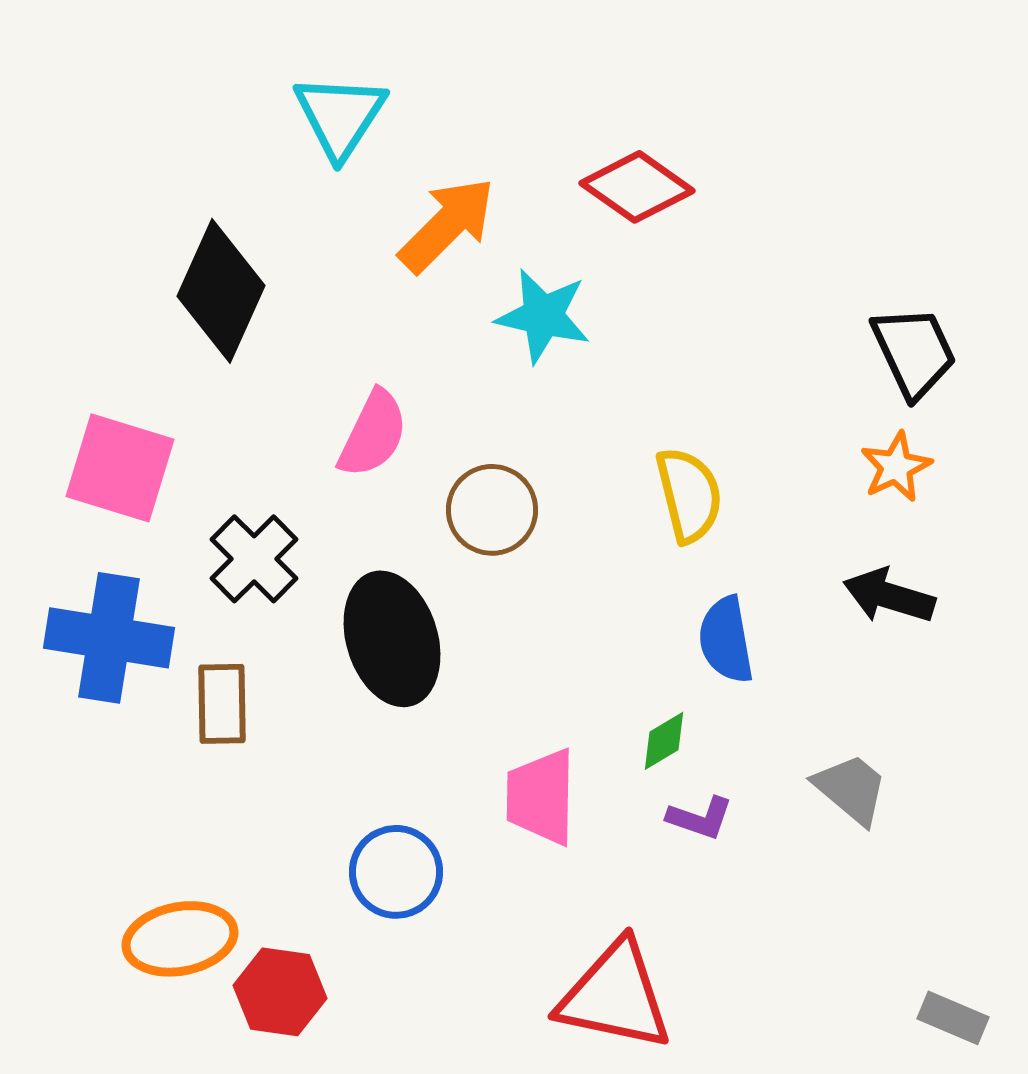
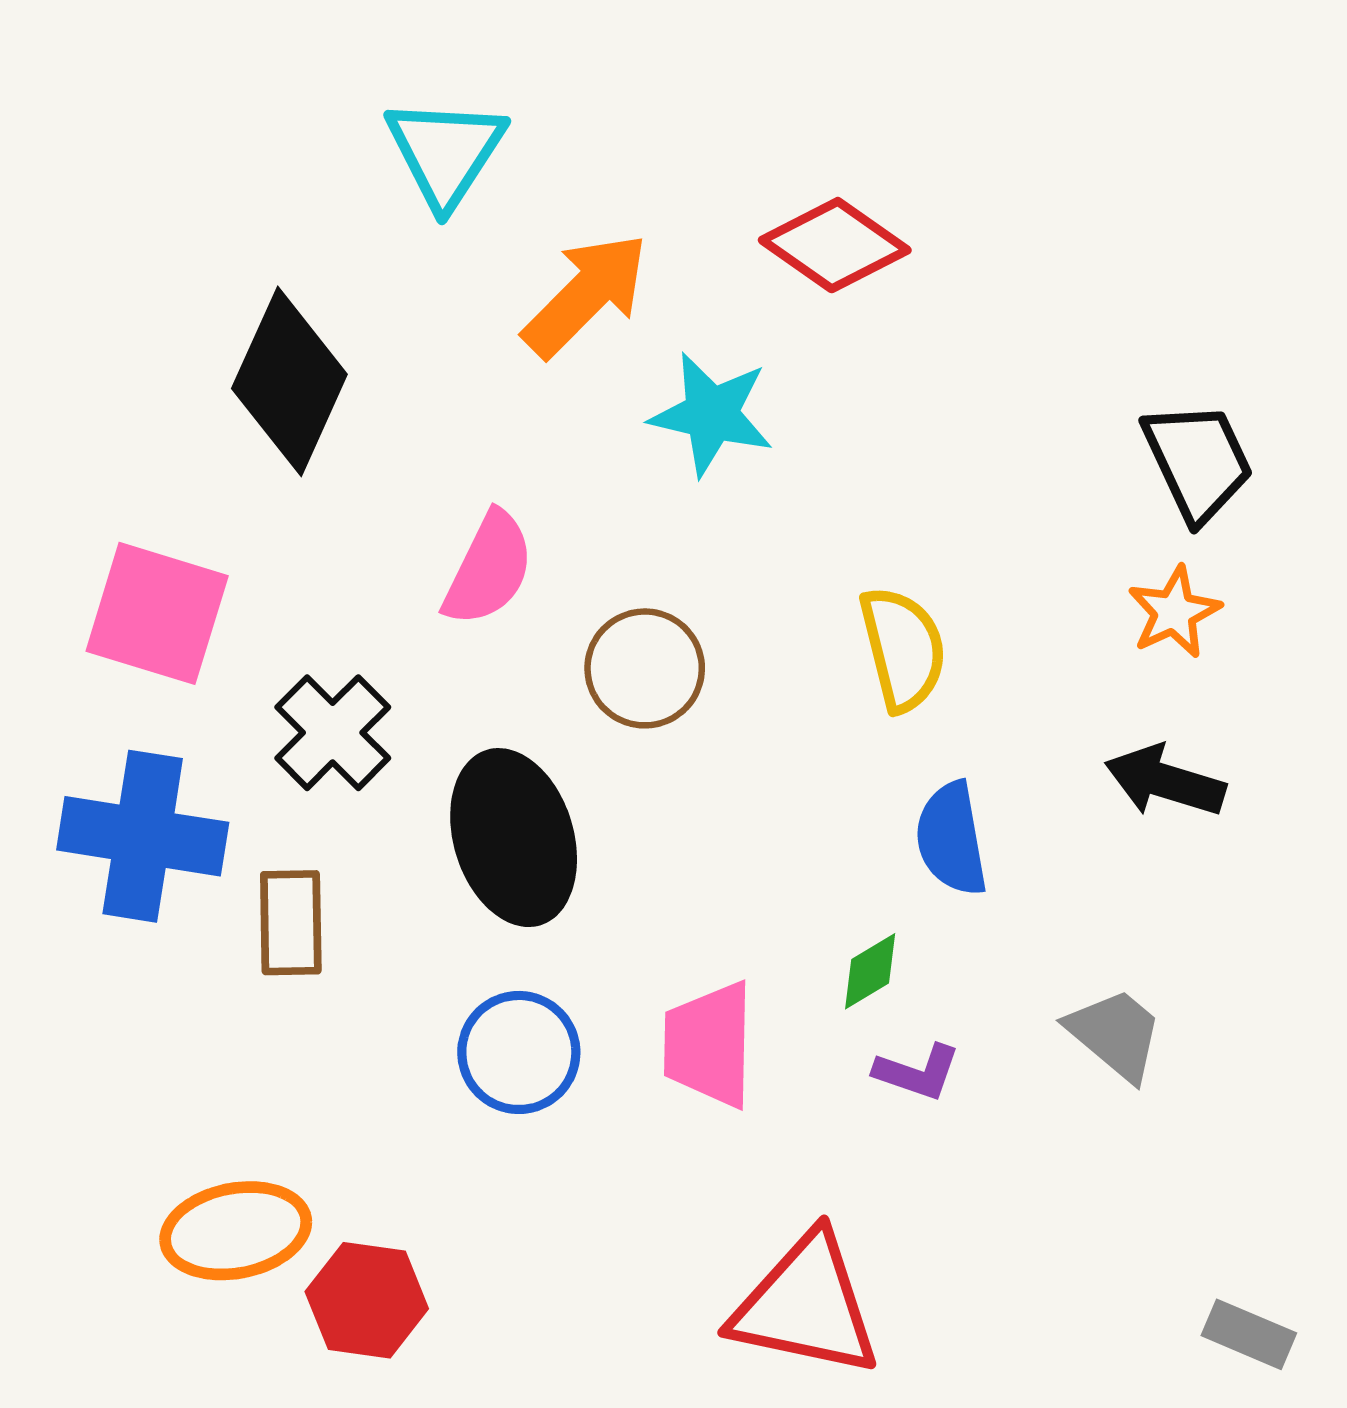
blue circle: (396, 872) -> (519, 1052), moved

